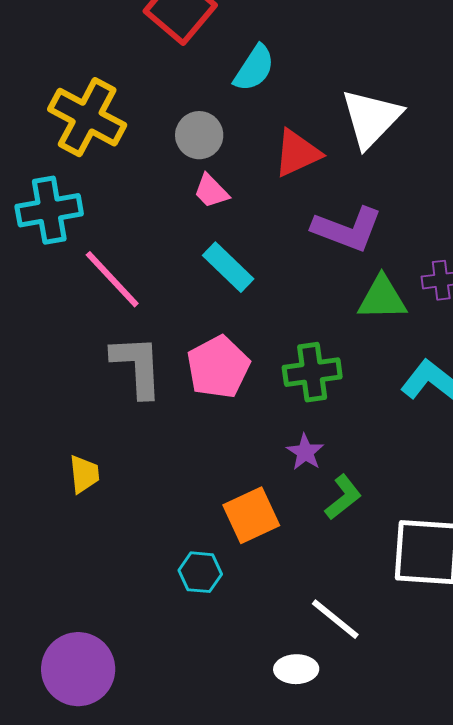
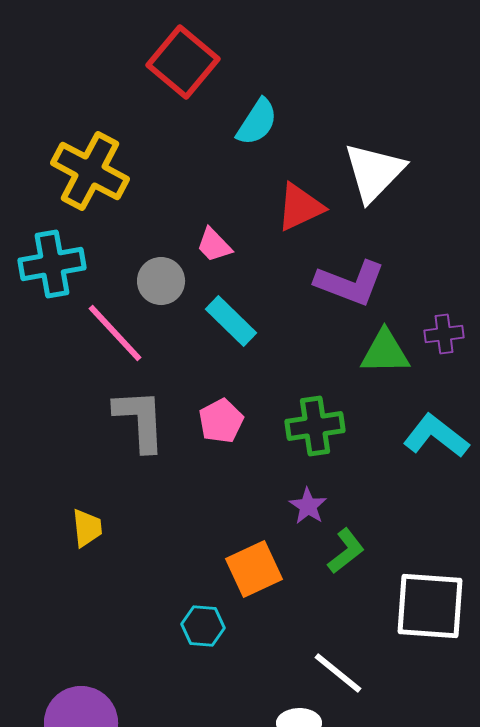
gray circle: (199, 135) -> (161, 281), moved
pink pentagon: (218, 367) -> (221, 421), size x0.7

